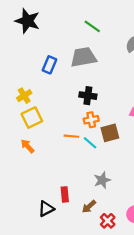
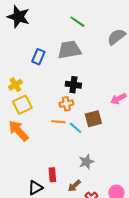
orange cross: (91, 120) -> (66, 104), moved
orange arrow: (27, 146) -> (18, 131), size x1.6

